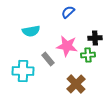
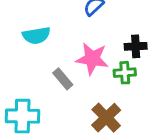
cyan cross: (23, 71) -> (22, 116), moved

